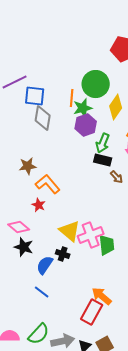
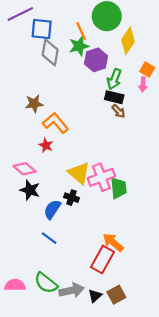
orange line: (72, 98) -> (81, 31), turned -30
green star: (83, 108) -> (79, 46), moved
brown arrow: (117, 177) -> (118, 111), moved
green semicircle: (39, 334) -> (46, 283), turned 85

